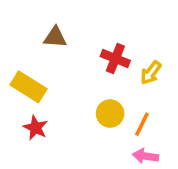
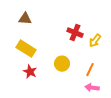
brown triangle: (55, 37) -> (25, 19), moved
yellow circle: (110, 113) -> (62, 64), moved

